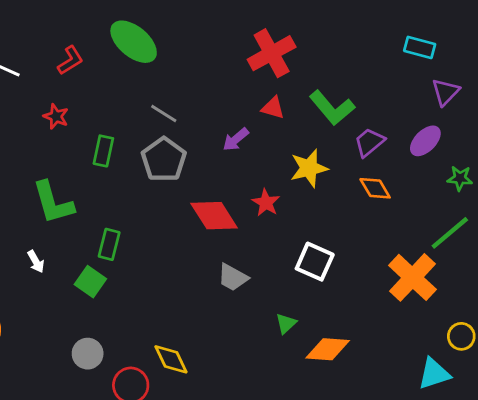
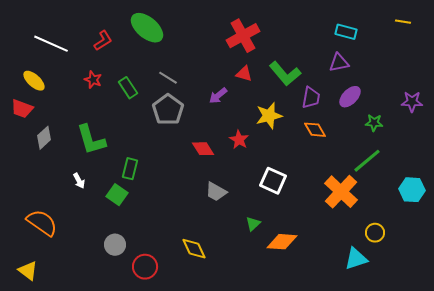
purple triangle: (445, 92) -> (339, 63), moved, turned 35
purple trapezoid: (369, 142) -> (311, 98), turned 140
green rectangle: (103, 151) -> (128, 88), moved, turned -45
red diamond: (214, 216) -> (203, 149), size x0.7
yellow diamond: (171, 359) -> (194, 249), moved

